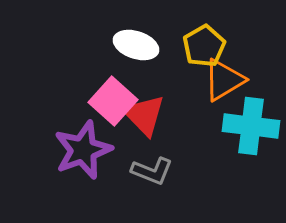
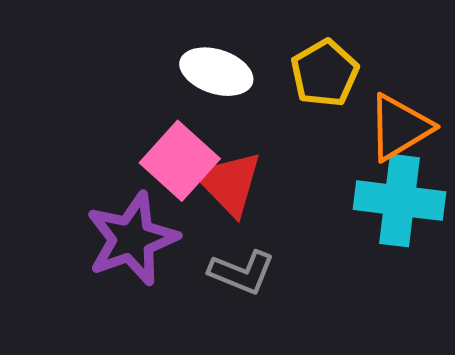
orange triangle: (224, 80) -> (399, 127), moved

